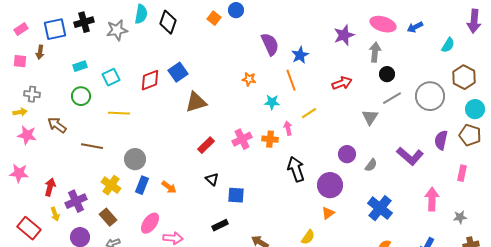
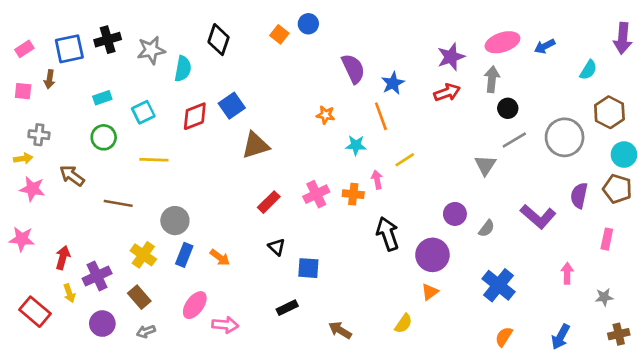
cyan semicircle: (141, 14) -> (183, 69), moved
pink ellipse: (383, 24) -> (502, 42), turned -35
red arrow: (342, 83) -> (447, 92), moved
pink arrow: (432, 199) -> (567, 273), size x0.7

